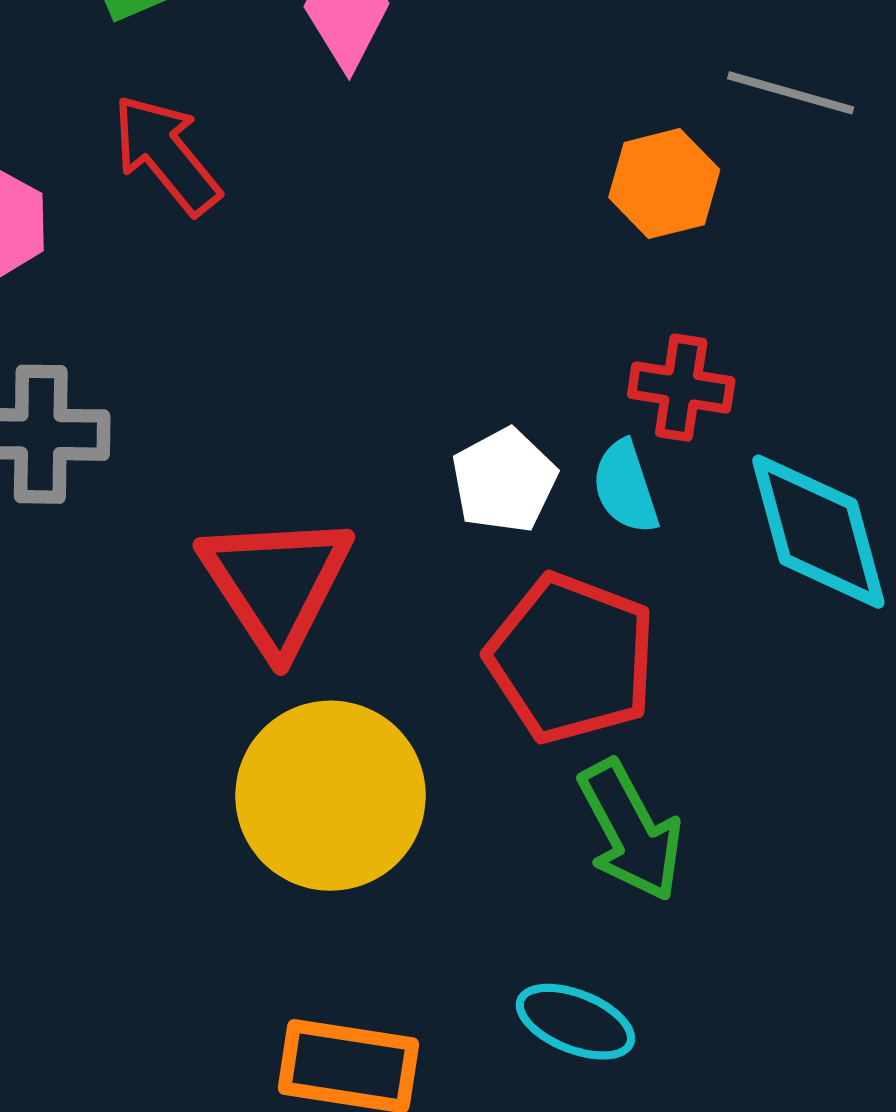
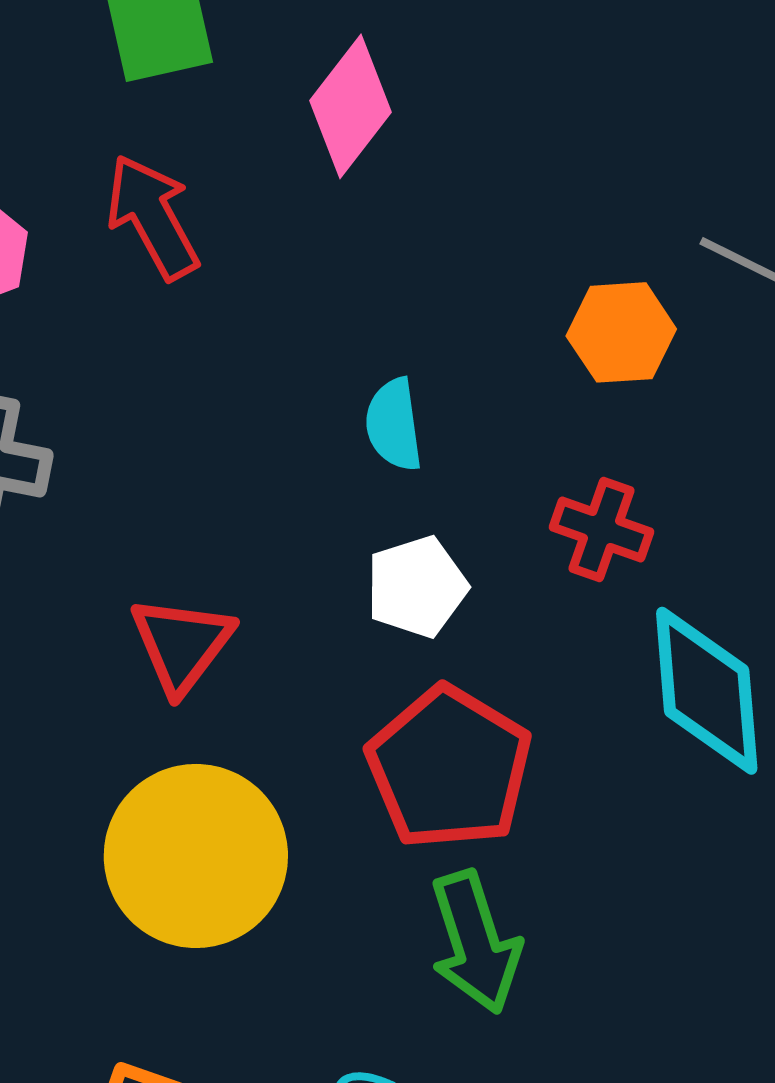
cyan semicircle: (625, 487) -> (394, 425), moved
red triangle: (276, 583) -> (182, 644), size x0.7

